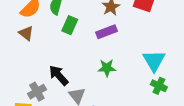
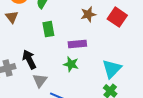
green rectangle: (70, 25) -> (48, 29), moved, turned -49
purple rectangle: (107, 32) -> (77, 44), moved

